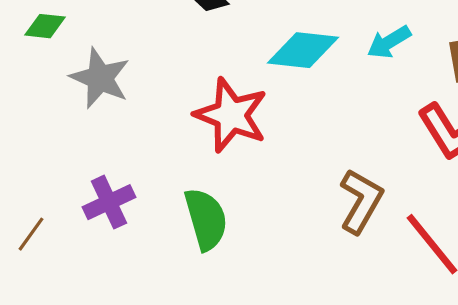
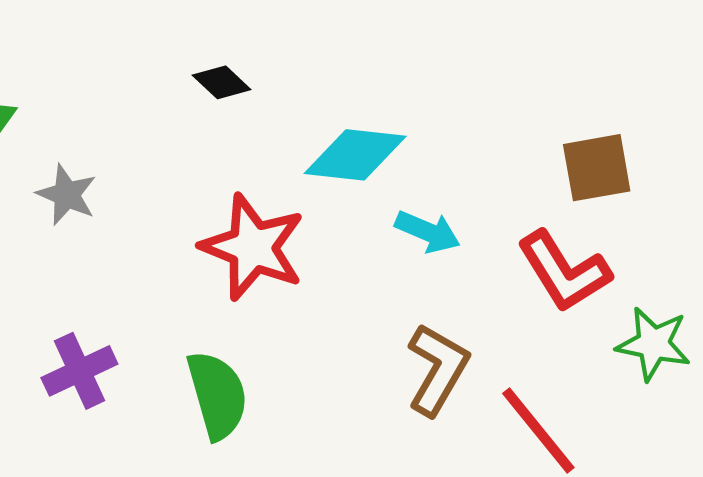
cyan arrow: (389, 42) -> (428, 232), moved, turned -126
gray star: (100, 78) -> (67, 195), size x0.7

